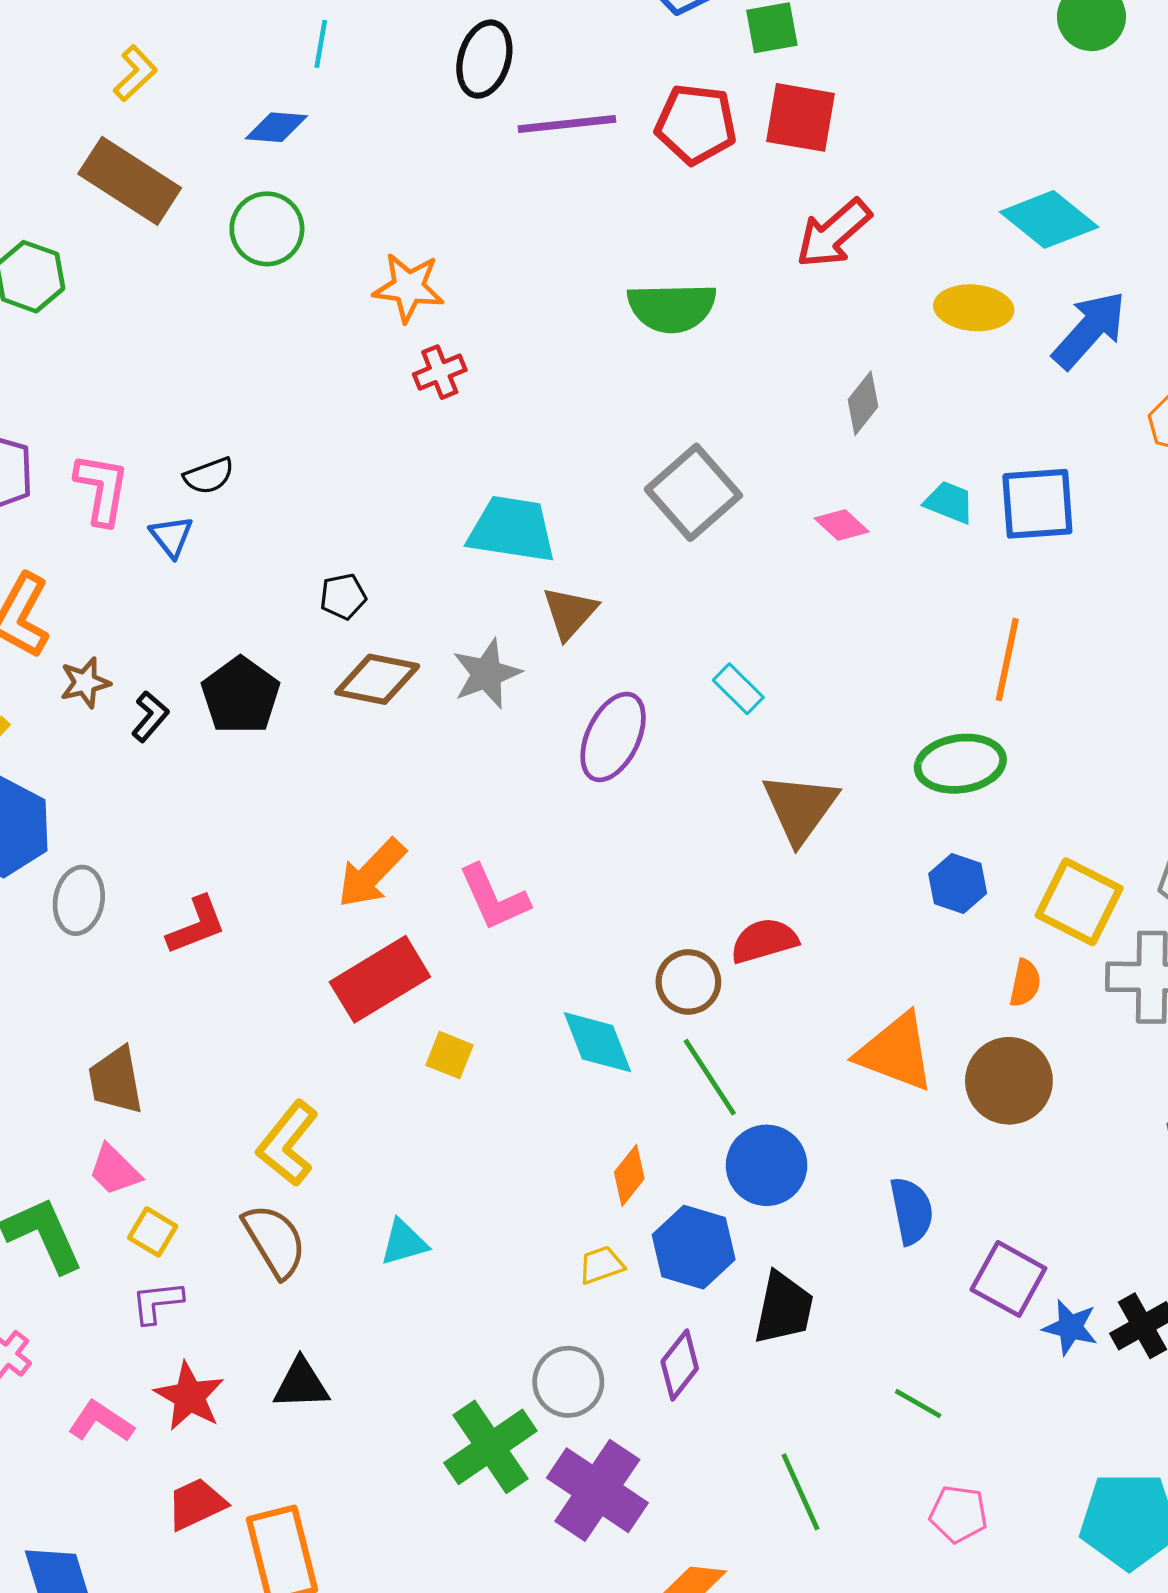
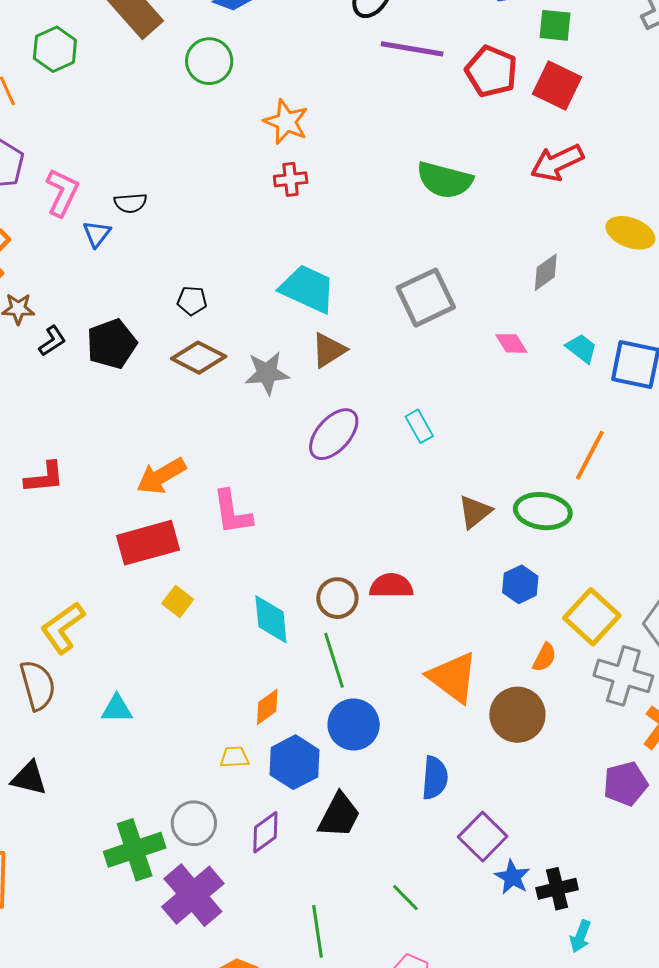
brown triangle: (800, 808) -> (475, 512), moved, size x0.7

